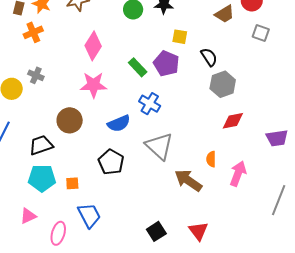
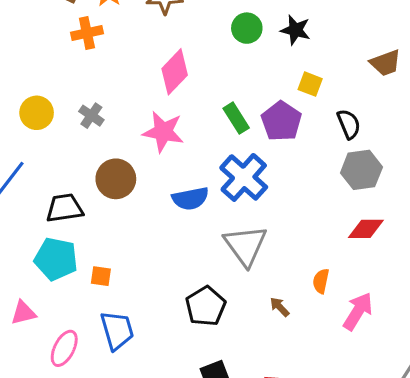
gray cross: (36, 75) -> (91, 116), moved
blue cross: (150, 104) -> (244, 177), size x1.4
black pentagon: (111, 162) -> (206, 306), moved
brown arrow: (188, 180) -> (280, 307), size x0.5

